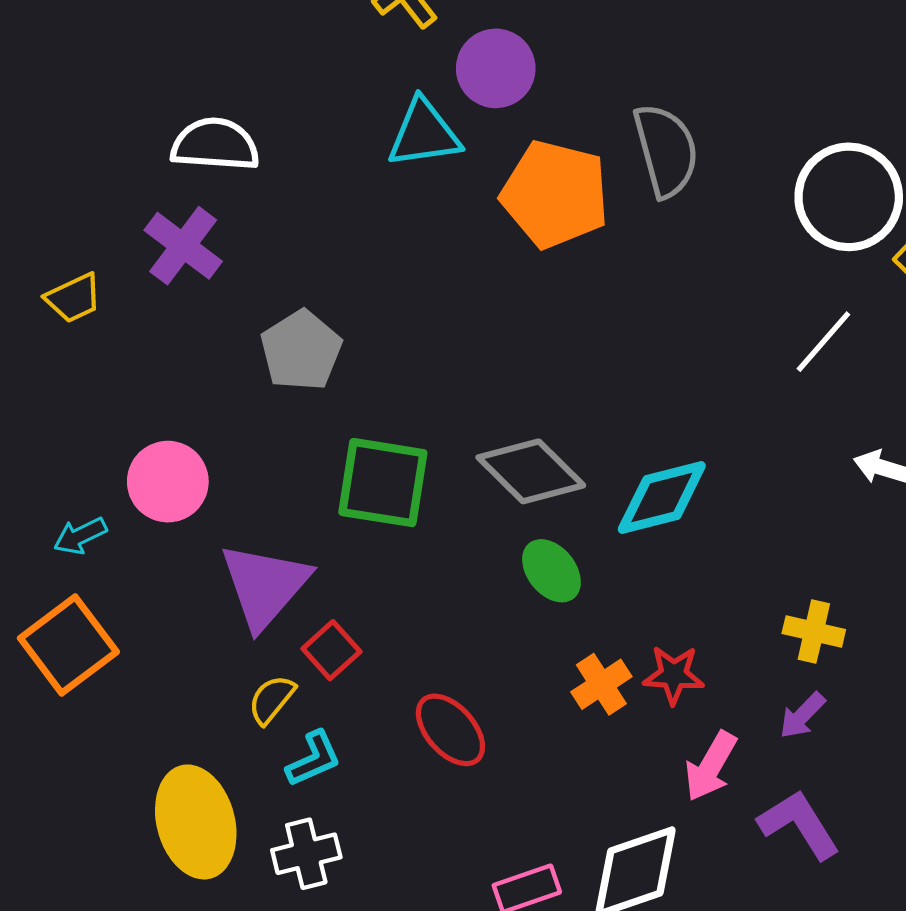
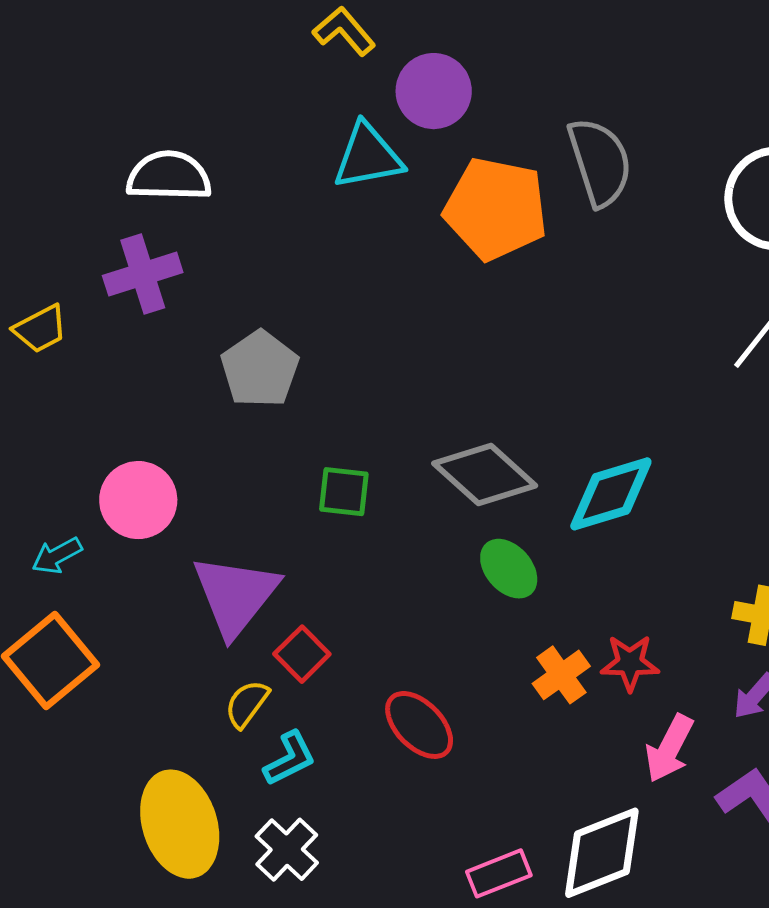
purple cross: (183, 246) -> (143, 274), turned 38
green square: (383, 483) -> (344, 492), size x0.6
white cross: (306, 854) -> (287, 850), turned -30

